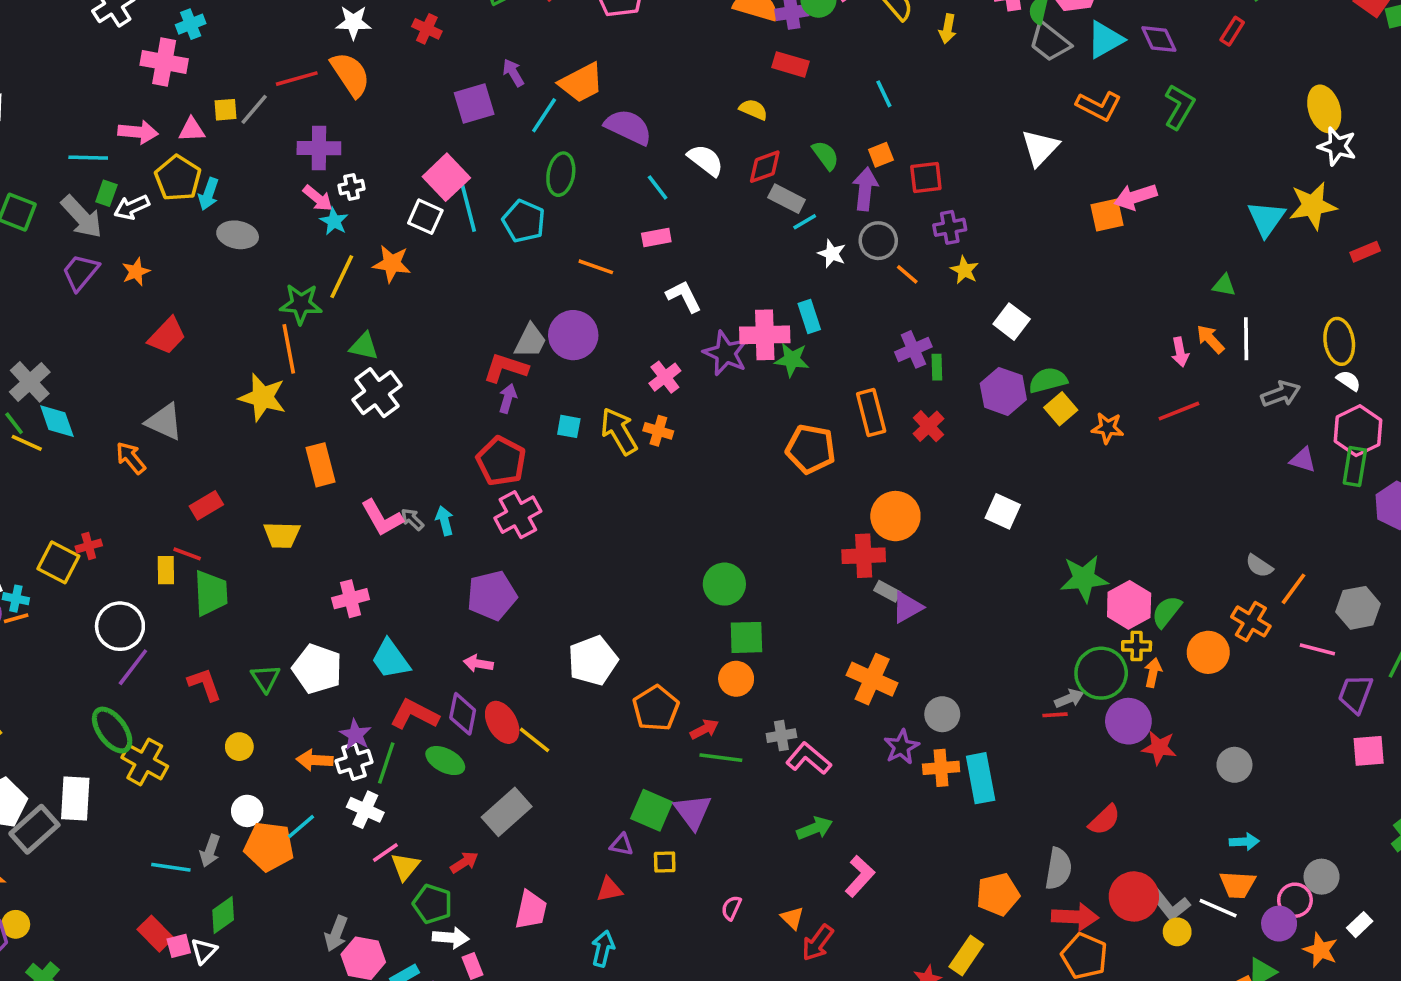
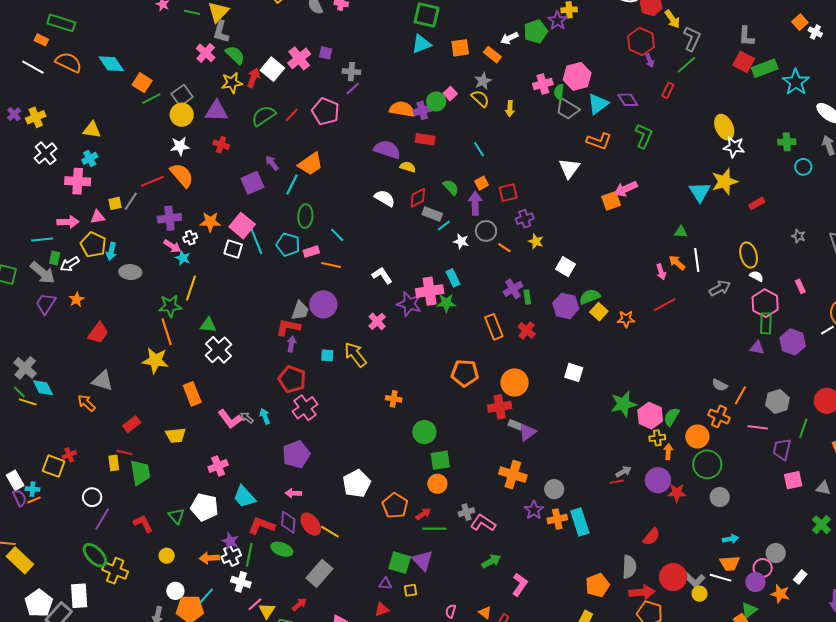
purple semicircle: (628, 127) -> (387, 149), moved
cyan line: (658, 187) -> (337, 235), moved
pink rectangle: (656, 238) -> (311, 252), moved
orange star: (392, 264) -> (210, 222), moved
orange cross: (658, 431) -> (394, 399), moved
orange pentagon: (811, 449) -> (465, 373), moved
purple triangle: (1303, 460) -> (757, 348), moved
white circle: (120, 626) -> (92, 497), size x0.7
green circle: (1101, 673) -> (707, 464), moved

